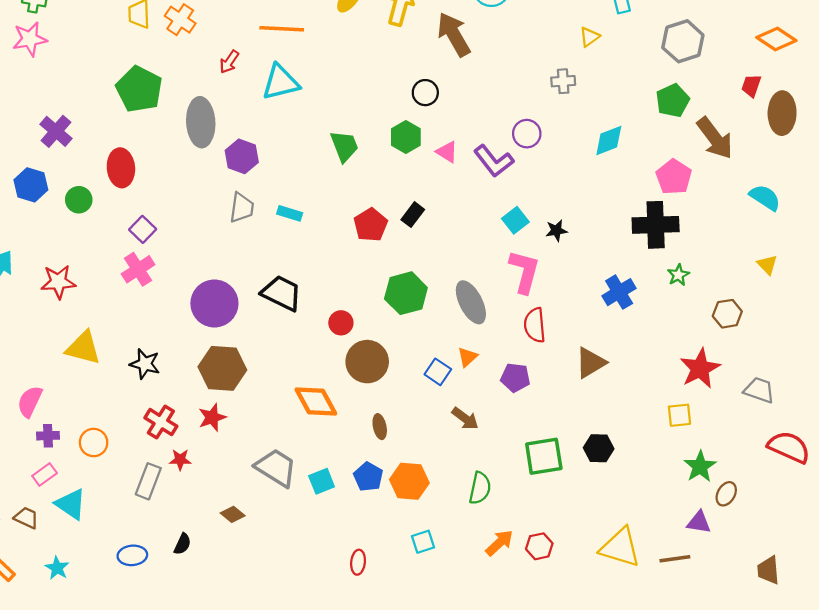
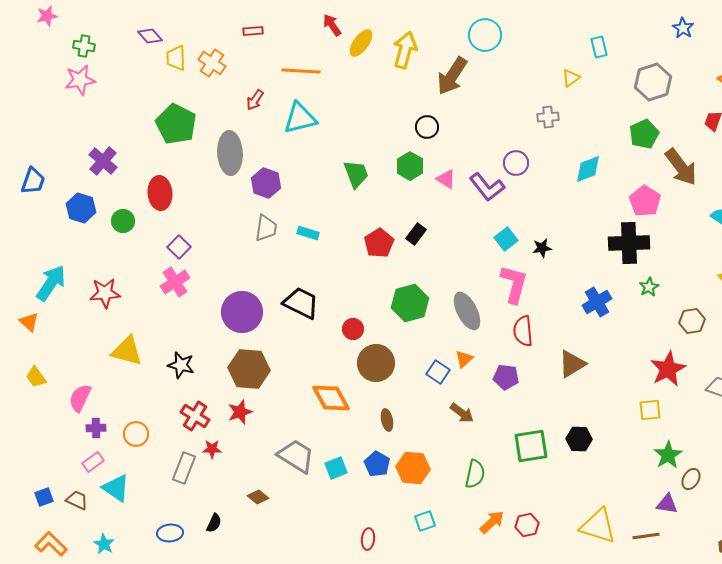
brown arrow: (454, 34) -> (452, 76), turned -117

